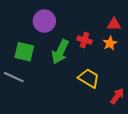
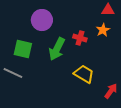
red triangle: (114, 24) -> (108, 10), moved
orange star: (110, 43) -> (103, 30), moved

